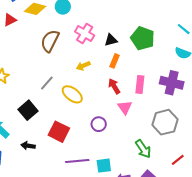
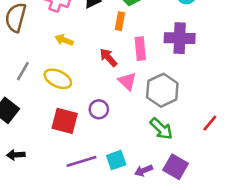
orange rectangle: (114, 61) -> (120, 21), moved
yellow arrow: (83, 66) -> (64, 40), turned 56
gray hexagon: (165, 122) -> (162, 90), moved
red square: (59, 132) -> (65, 121), moved
red line: (178, 160) -> (210, 123), moved

